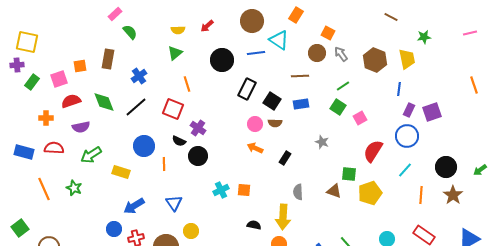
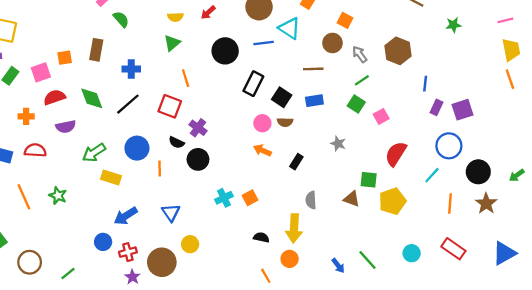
gray arrow: (341, 54) -> (360, 54), moved
yellow trapezoid: (407, 59) -> (511, 50), moved
blue cross: (139, 76) -> (131, 69), turned 35
blue circle: (407, 136) -> (449, 146), moved
green arrow: (91, 155) -> (94, 153), moved
orange square: (244, 190) -> (250, 198), turned -32

